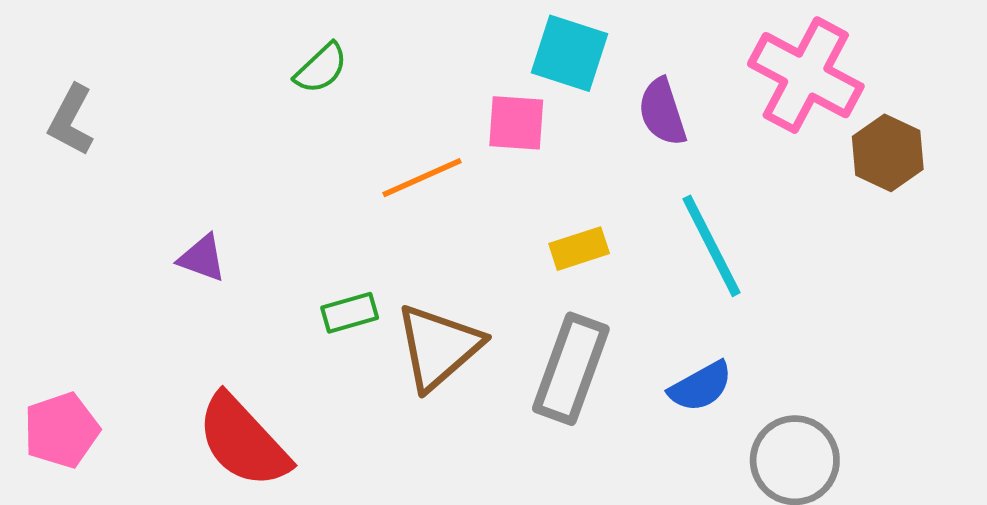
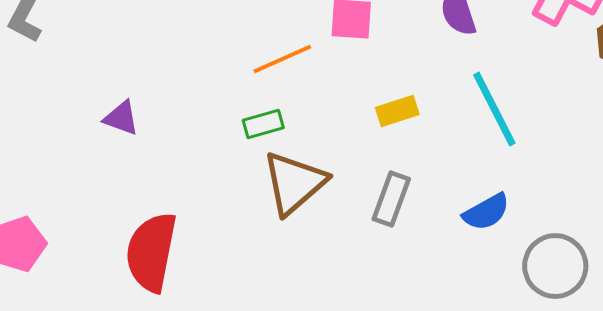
green rectangle: (350, 313) -> (263, 124), moved
gray rectangle: (571, 369) -> (391, 199), size x0.7
red semicircle: (243, 441) -> (151, 252), turned 54

